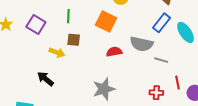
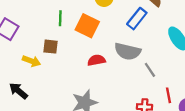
green line: (68, 16) -> (60, 18), moved
blue rectangle: (161, 23) -> (137, 19), moved
gray line: (161, 60) -> (150, 70), turned 40

